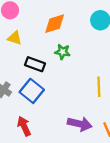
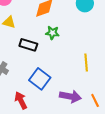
blue square: (32, 91) -> (40, 79), moved

